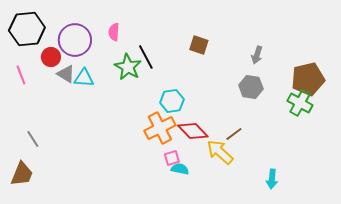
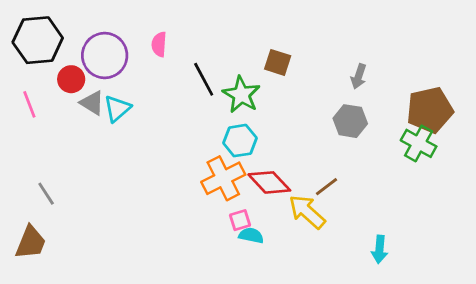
green star: (128, 67) -> (241, 95), moved
cyan triangle: (84, 78) -> (117, 109), turned -45

